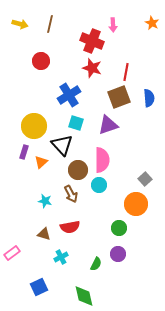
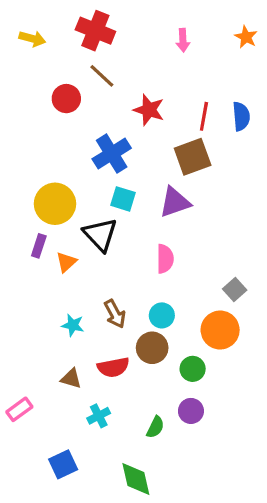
brown line: (50, 24) -> (102, 76), moved, turned -60
red cross: (92, 41) -> (95, 31), moved
blue semicircle: (149, 98) -> (241, 116), moved
pink semicircle: (102, 160) -> (165, 259), size x0.7
brown circle: (78, 170) -> (152, 348), moved
cyan circle: (99, 185) -> (162, 315), moved

